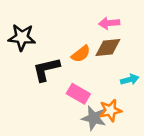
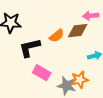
pink arrow: (109, 23) -> (91, 16), moved
pink rectangle: (78, 94) -> (42, 73), moved

